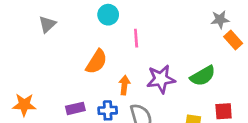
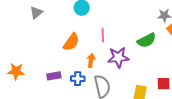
pink line: (136, 38) -> (103, 35), moved
green semicircle: (203, 76) -> (147, 40), moved

